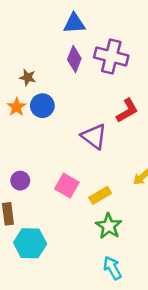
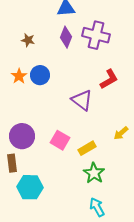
brown star: (28, 77) -> (28, 40), moved
purple circle: (20, 181) -> (22, 136), size x1.6

